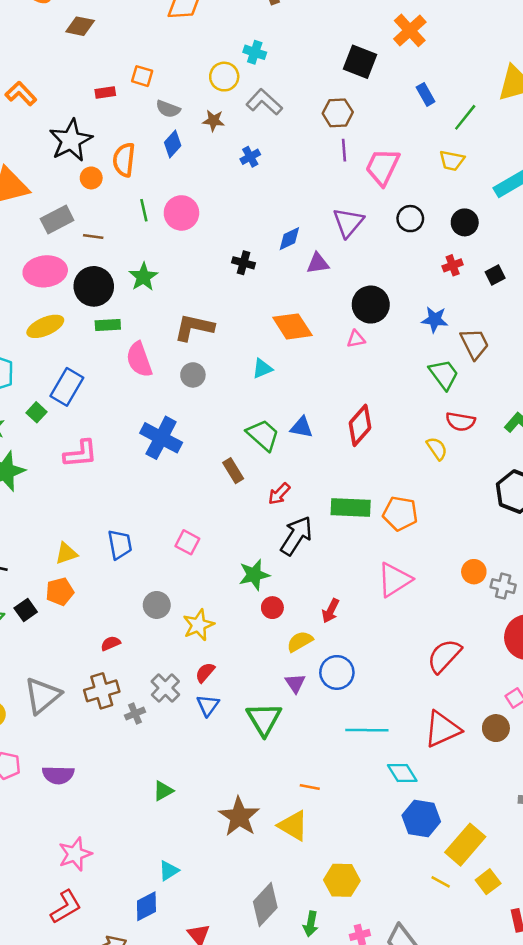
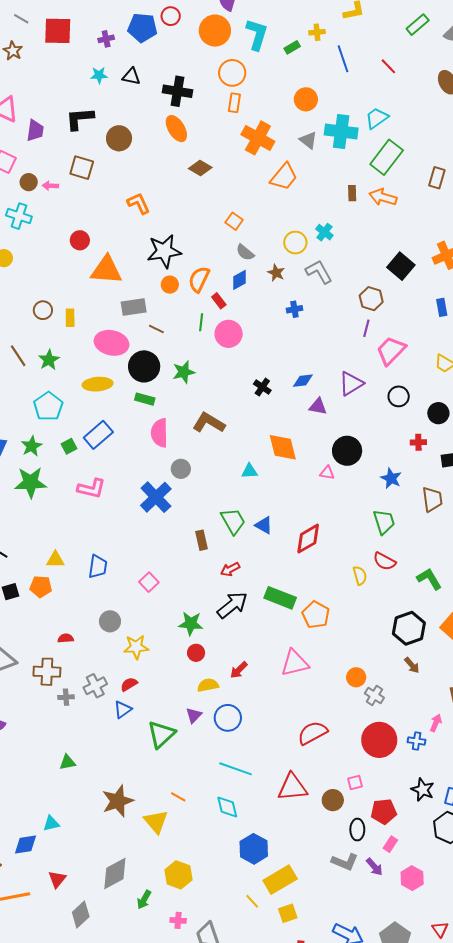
red rectangle: (105, 92) -> (219, 301), moved, turned 42
brown trapezoid: (475, 344) -> (432, 499), moved
gray circle: (193, 375) -> (181, 469), moved
cyan diamond: (402, 773) -> (227, 807), moved

